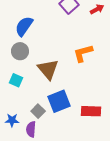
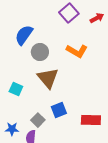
gray circle: (20, 51) -> (40, 52), moved
orange L-shape: (83, 53) -> (77, 51), moved, turned -135
blue square: (59, 101) -> (59, 110), size x0.7

